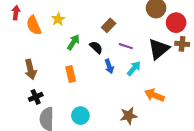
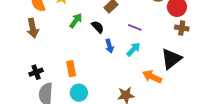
purple line: (126, 46) -> (135, 27), moved
black triangle: (159, 49) -> (171, 59), moved
brown arrow: (30, 69) -> (33, 28), moved
orange rectangle: (71, 74) -> (71, 69), moved

